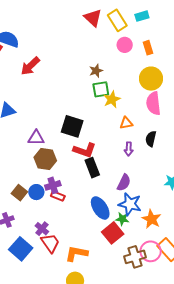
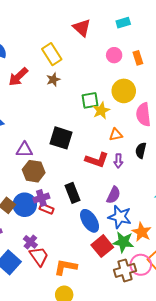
cyan rectangle: (142, 16) -> (123, 23), moved
yellow rectangle: (117, 20) -> (52, 54), moved
brown star: (96, 71) -> (53, 79), moved
yellow circle: (151, 79) -> (124, 91), moved
red L-shape: (85, 150) -> (97, 160), moved
black rectangle: (92, 168) -> (73, 193), moved
blue circle: (36, 192) -> (25, 205), size x1.5
green star: (122, 219) -> (123, 242), moved, size x1.5

